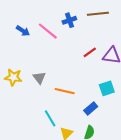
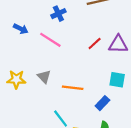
blue cross: (69, 20) -> (58, 14), moved
pink line: (48, 31) -> (50, 40), moved
cyan square: (107, 88) -> (117, 80), turned 35

